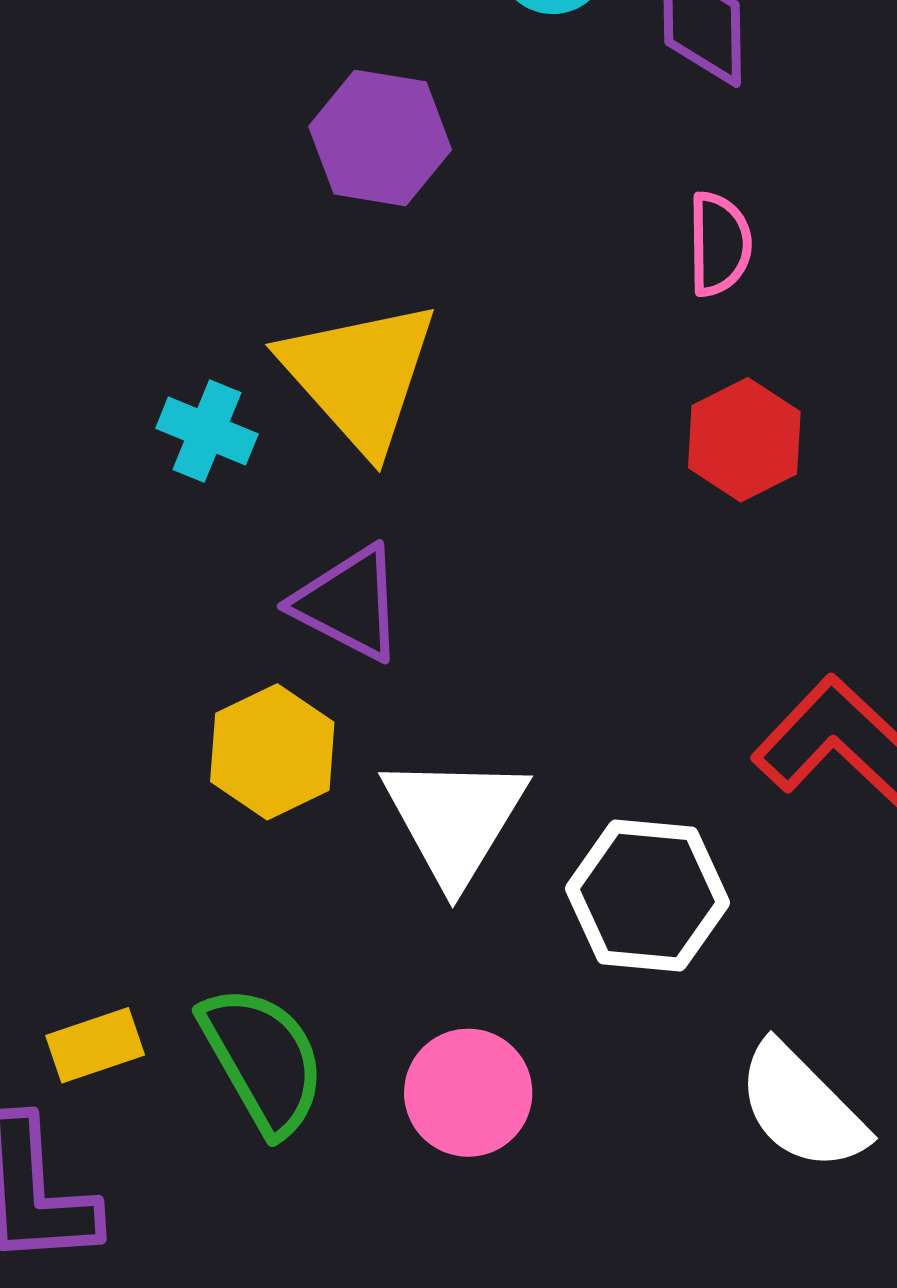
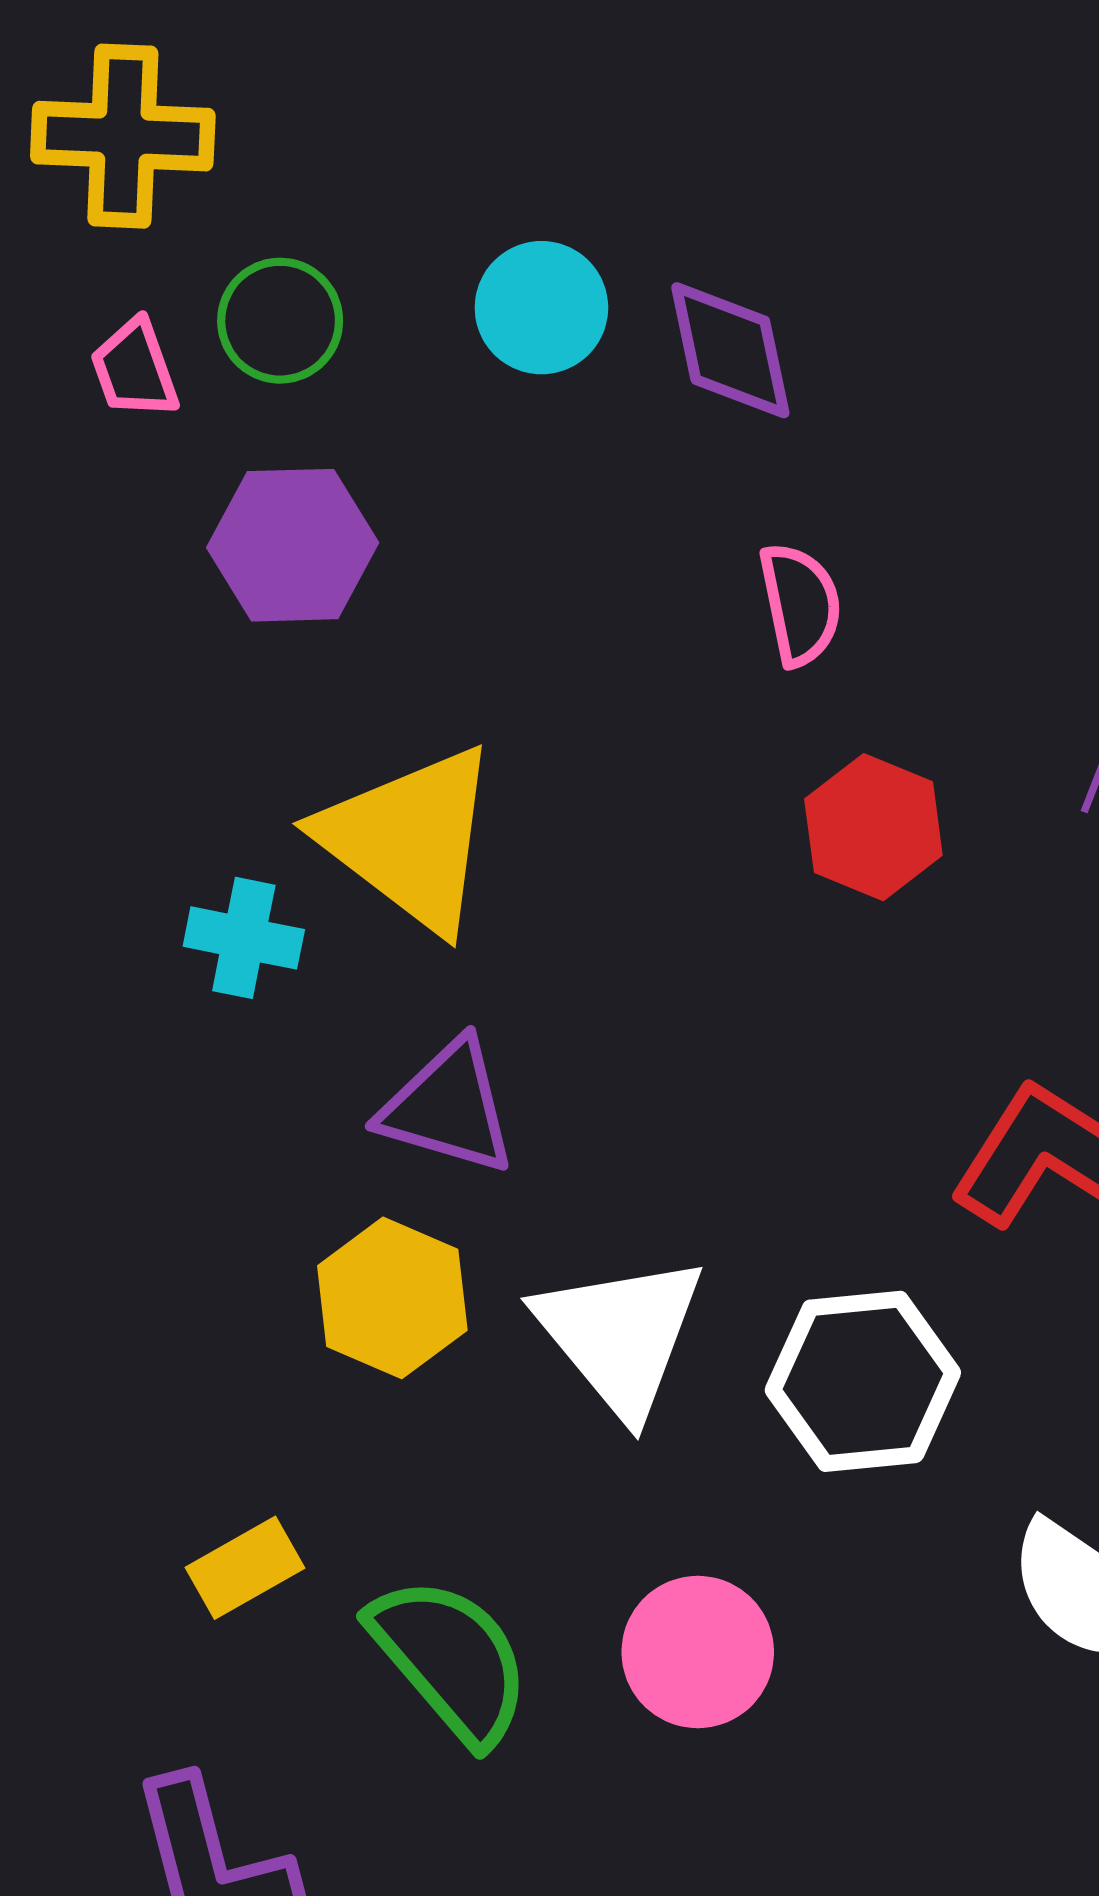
purple hexagon: (380, 138) -> (293, 545), moved
yellow rectangle: (95, 1045) -> (245, 1568), moved

